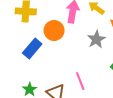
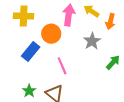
pink line: (80, 81) -> (62, 66), moved

